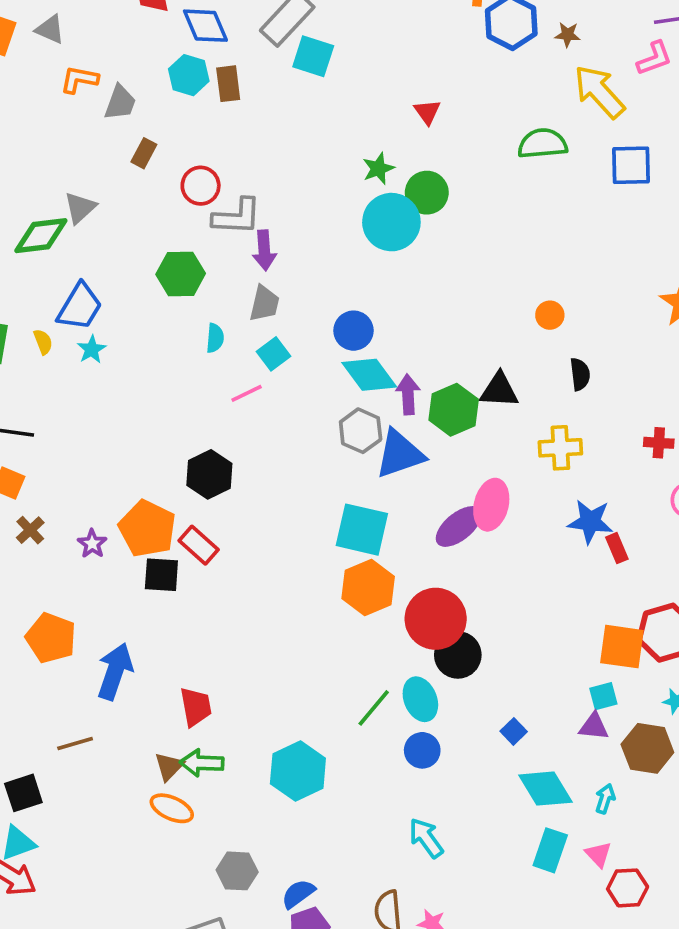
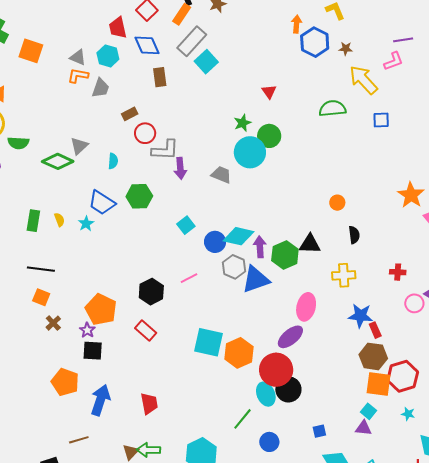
gray triangle: (50, 29) -> (78, 57), moved
cyan square: (313, 56) -> (206, 62), turned 30
cyan hexagon: (189, 75) -> (108, 56), moved
brown rectangle: (144, 153) -> (130, 114), moved, turned 35
blue square: (631, 165) -> (381, 120), size x0.7
green diamond: (41, 236) -> (58, 161), turned 32
green hexagon: (181, 274) -> (139, 196), moved
gray trapezoid: (264, 303) -> (221, 175), moved, turned -80
blue trapezoid: (80, 307) -> (102, 203), moved, turned 92
blue circle: (354, 331) -> (215, 242), moved
cyan semicircle: (215, 338) -> (113, 161), moved
cyan diamond: (369, 375) -> (239, 236), turned -40
pink line: (247, 393) -> (189, 278), moved
purple ellipse: (459, 526) -> (290, 337), moved
orange pentagon: (147, 529) -> (101, 309), moved
cyan square: (362, 530) -> (209, 342), moved
black square: (161, 575) -> (93, 351), moved
cyan square: (603, 696) -> (369, 411), turned -35
cyan ellipse: (420, 699) -> (266, 394), moved
red trapezoid: (196, 707) -> (149, 404), moved
blue square: (514, 731) -> (319, 431), turned 32
brown hexagon: (647, 748) -> (373, 356), moved

